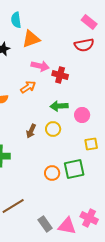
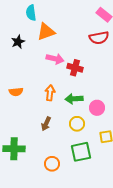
orange arrow: (28, 87) -> (50, 93), moved, turned -49
yellow circle: (53, 129) -> (77, 124), moved
green square: (74, 169) -> (81, 152), moved
orange circle: (52, 173) -> (52, 164), moved

